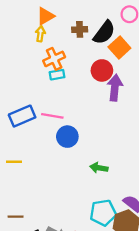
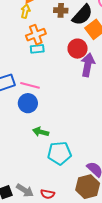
blue circle: (67, 137) -> (28, 103), moved
green arrow: (99, 168) -> (41, 132), moved
cyan pentagon: (103, 213) -> (59, 153), moved

